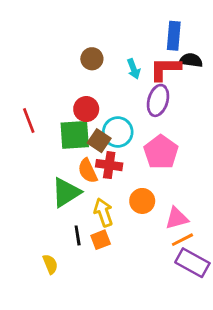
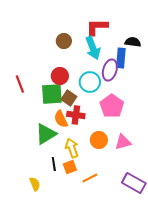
blue rectangle: (174, 36) -> (121, 58), moved
cyan arrow: (134, 69) -> (93, 48), size x1.6
red L-shape: (165, 69) -> (97, 27), moved
cyan circle: (118, 132) -> (90, 82), moved
pink triangle: (177, 218) -> (123, 142), moved
orange line: (182, 240) -> (90, 178), moved

